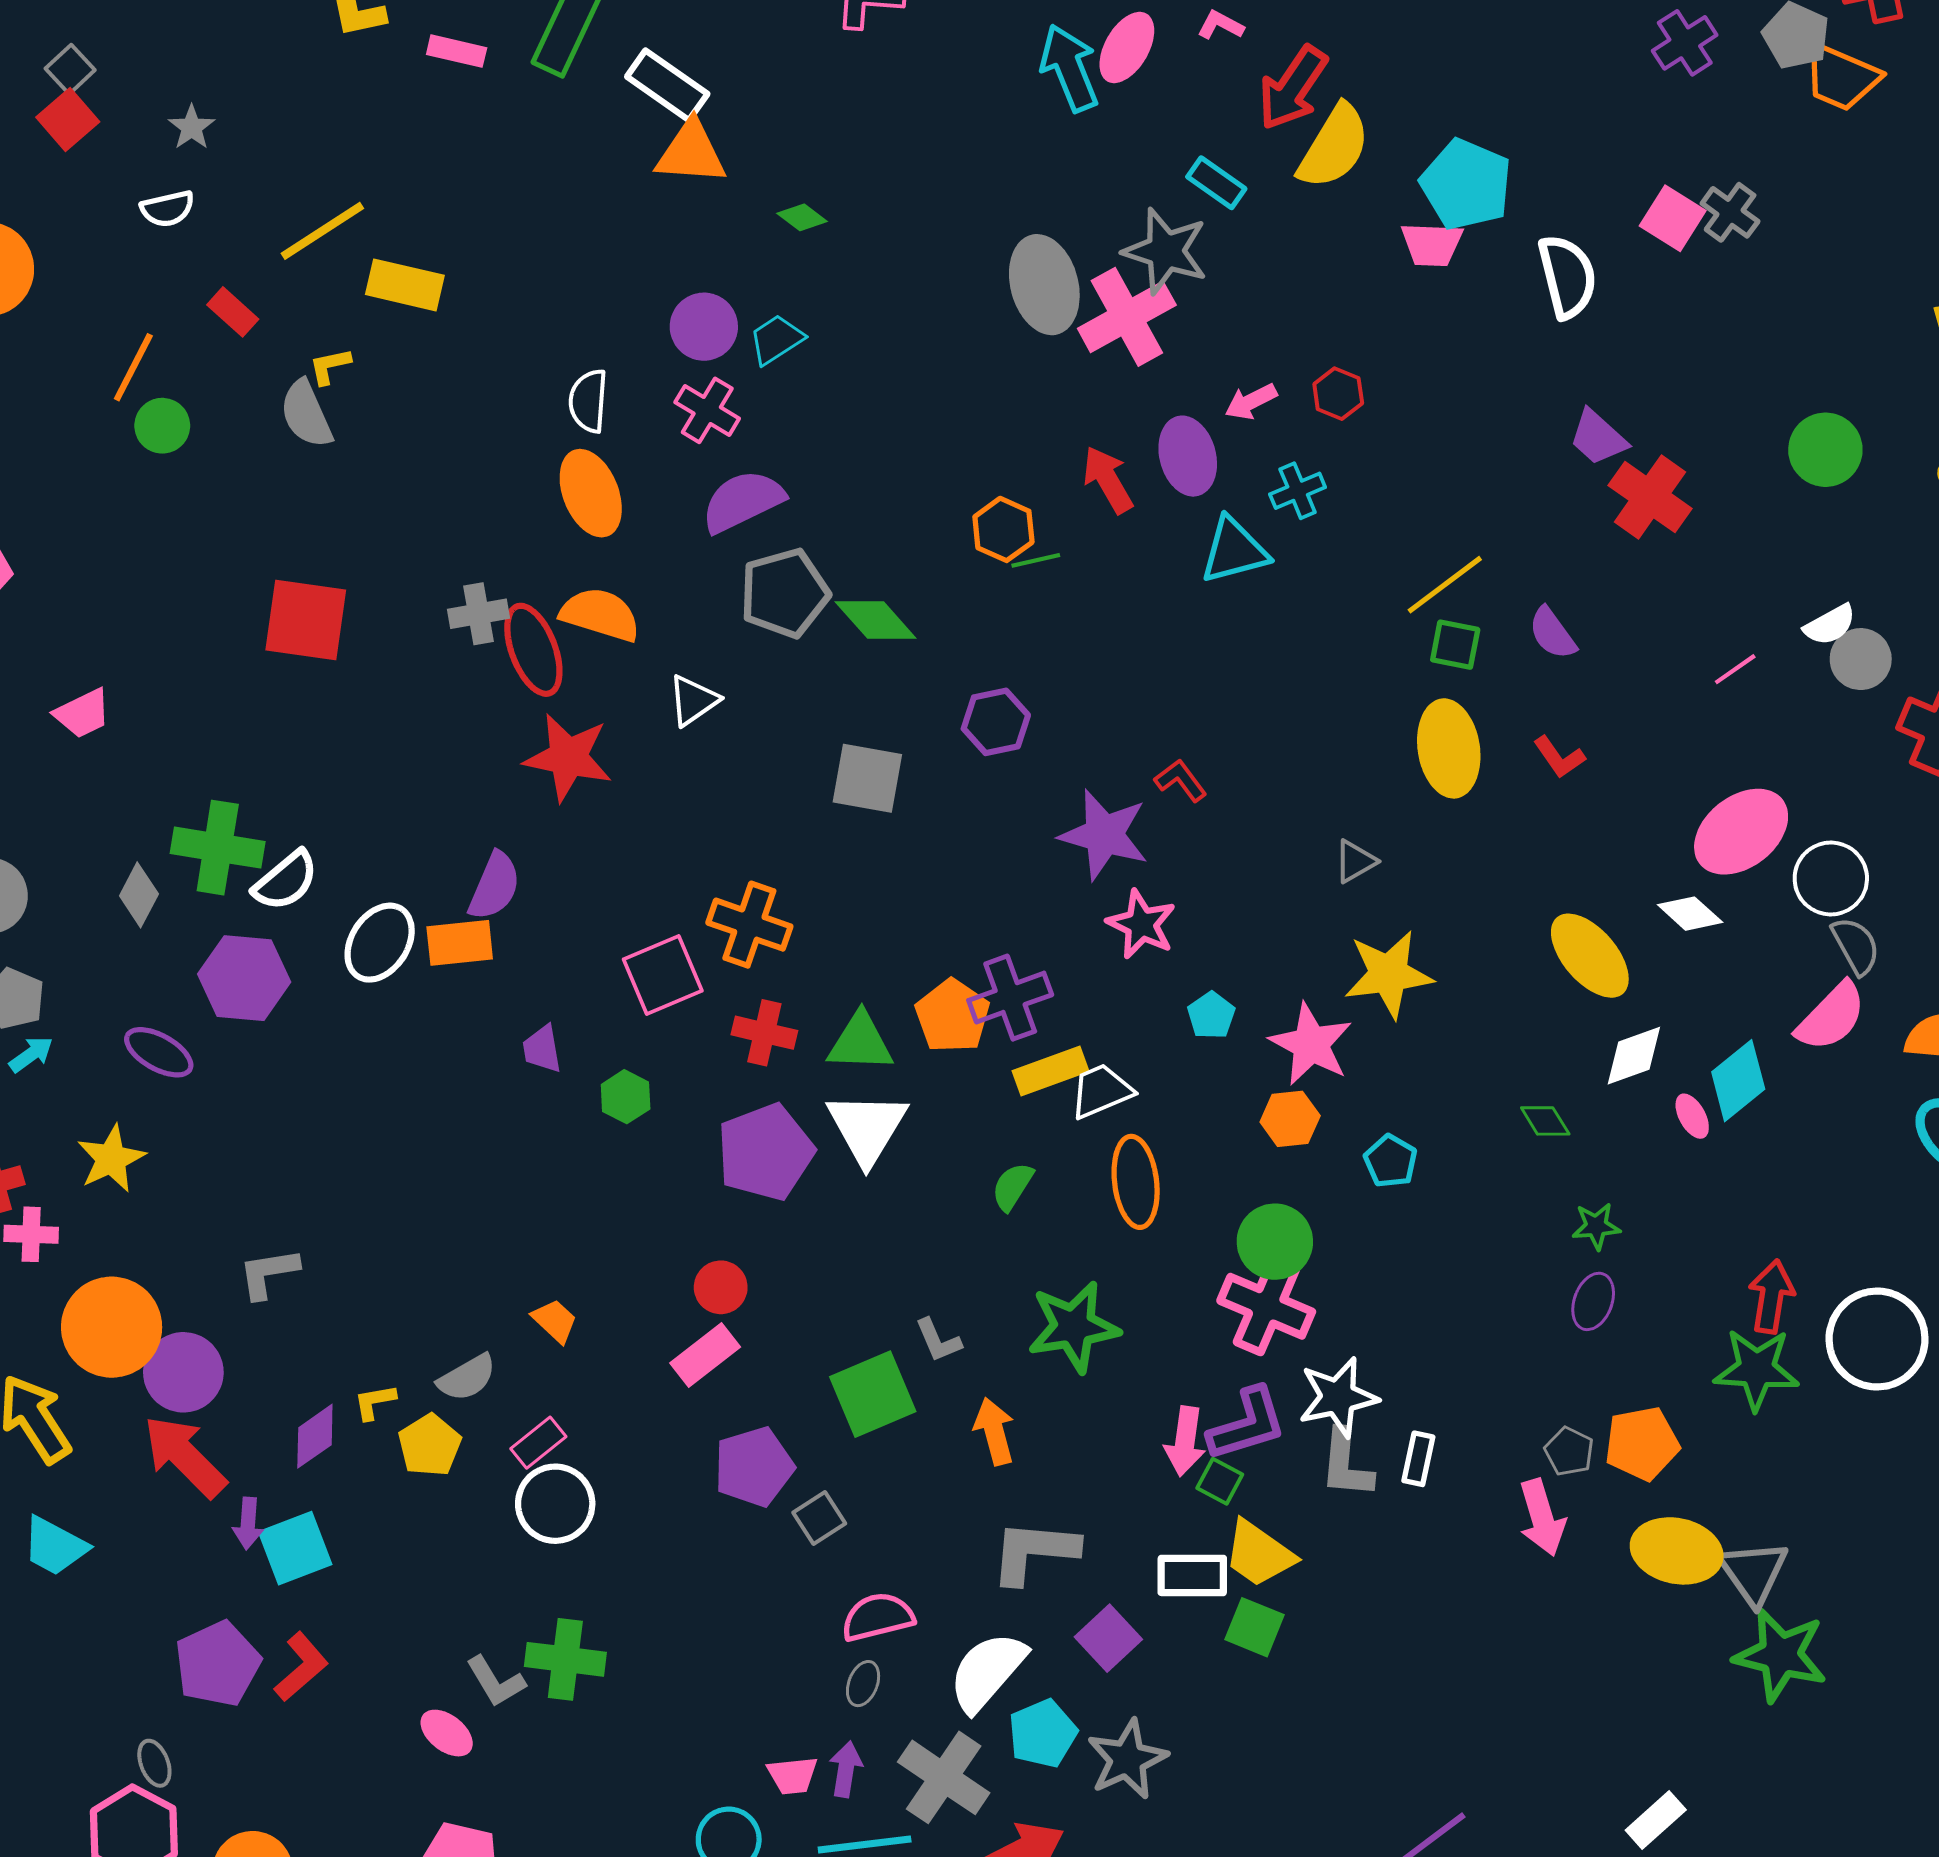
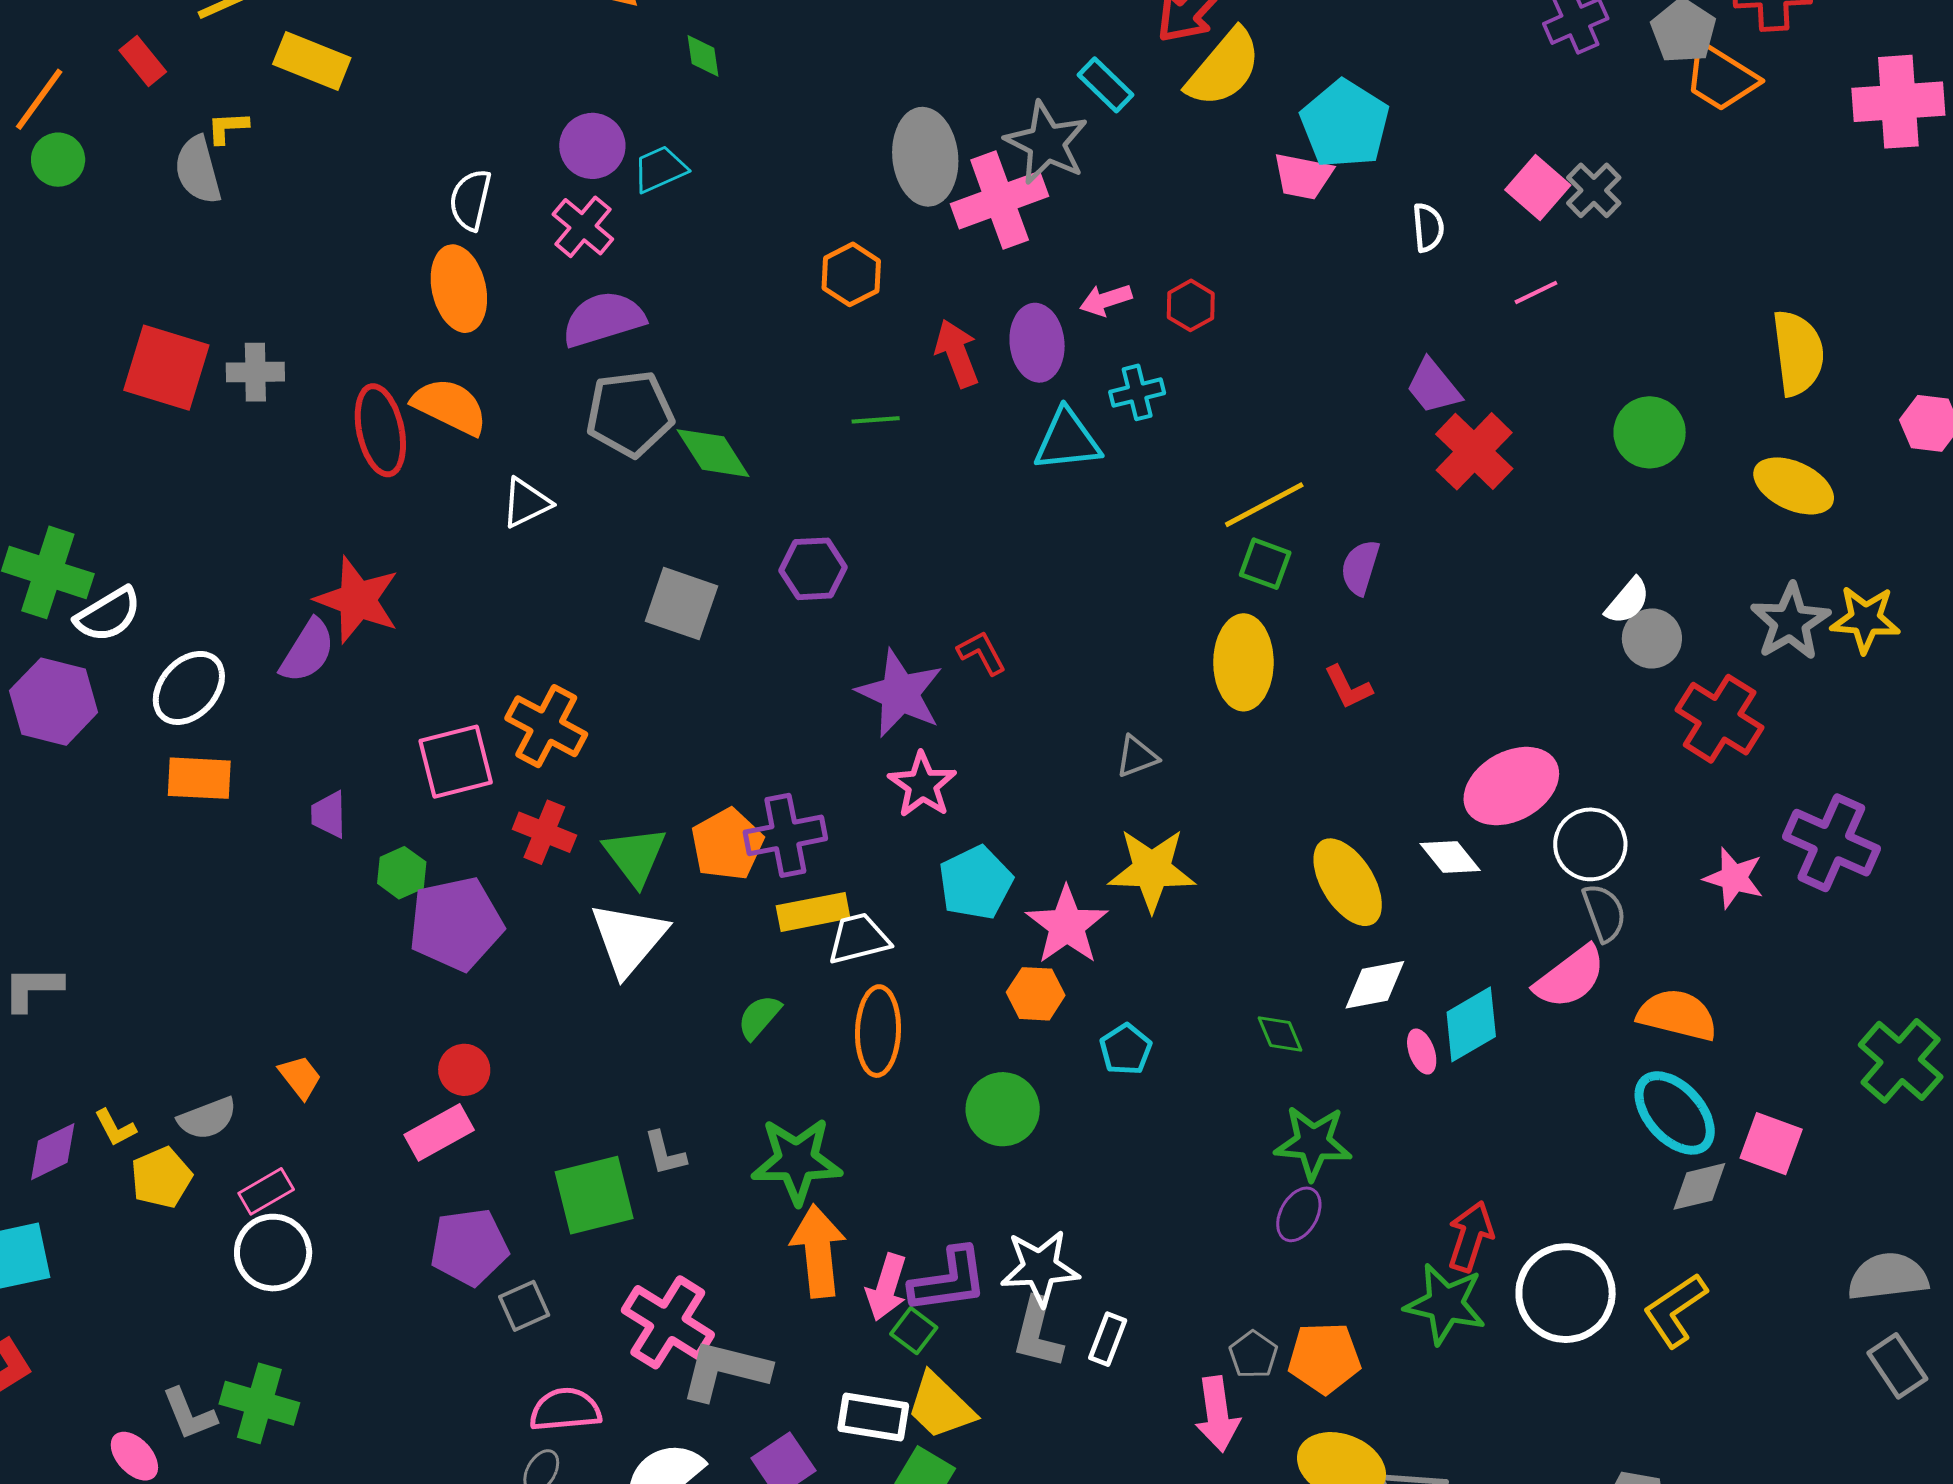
green diamond: (802, 217) -> (703, 56), turned 36
white semicircle: (1567, 277) -> (1428, 228), size x0.6
orange hexagon: (1003, 529) -> (851, 274), moved
gray cross: (479, 614) -> (255, 372), moved
white semicircle: (1830, 625) -> (1628, 601), turned -30
purple semicircle: (1552, 633) -> (1360, 567), turned 44
pink line: (1735, 669) -> (1536, 292), moved
red star: (568, 757) -> (357, 600), moved
orange rectangle: (460, 943) -> (199, 778), moved
cyan pentagon: (1211, 1015) -> (976, 883), size x1.6
green triangle: (860, 1042) -> (635, 856), turned 42
purple pentagon: (765, 1152) -> (456, 924), moved
green star: (1596, 1226) -> (1313, 1143), size x1.6
pink cross: (1266, 1306) -> (668, 1322), moved
yellow L-shape: (375, 1402) -> (115, 1128), turned -117
orange arrow: (994, 1431) -> (818, 1251), moved, size x1.4

